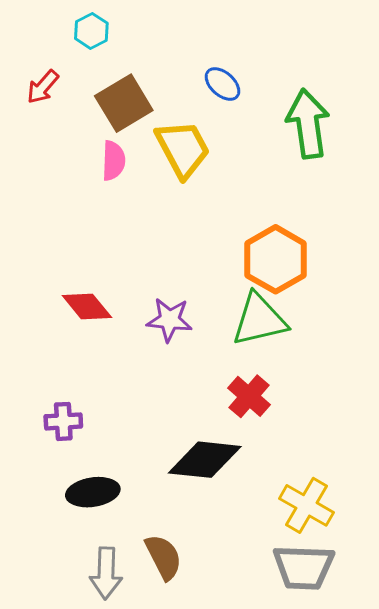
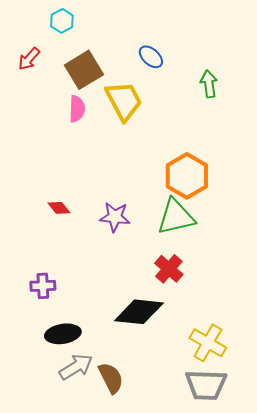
green arrow: (308, 124) -> (209, 84), size x0.6
red diamond: (87, 306) -> (59, 208), size x0.7
gray arrow: (106, 573) -> (76, 367), moved, turned -124

